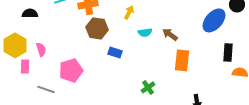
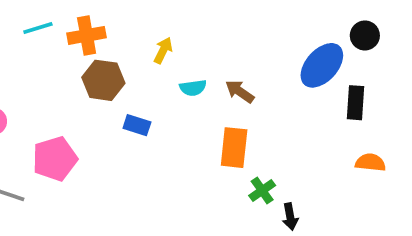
black rectangle: (228, 52) -> (355, 103), moved
orange rectangle: (182, 60) -> (234, 148), moved
green cross: (148, 87) -> (262, 191), moved

